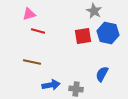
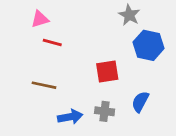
red square: (83, 36) -> (107, 71), moved
gray cross: (76, 89) -> (105, 111), moved

